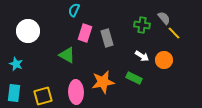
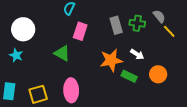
gray rectangle: (107, 38) -> (116, 25), moved
orange circle: (164, 60) -> (158, 74), moved
cyan star: (16, 64) -> (16, 55), moved
orange star: (103, 82) -> (111, 60), moved

